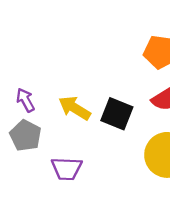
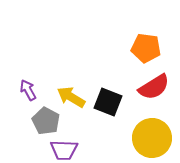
gray pentagon: (25, 135) -> (46, 121), moved

